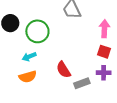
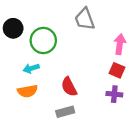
gray rectangle: (82, 83) -> (65, 112), moved

